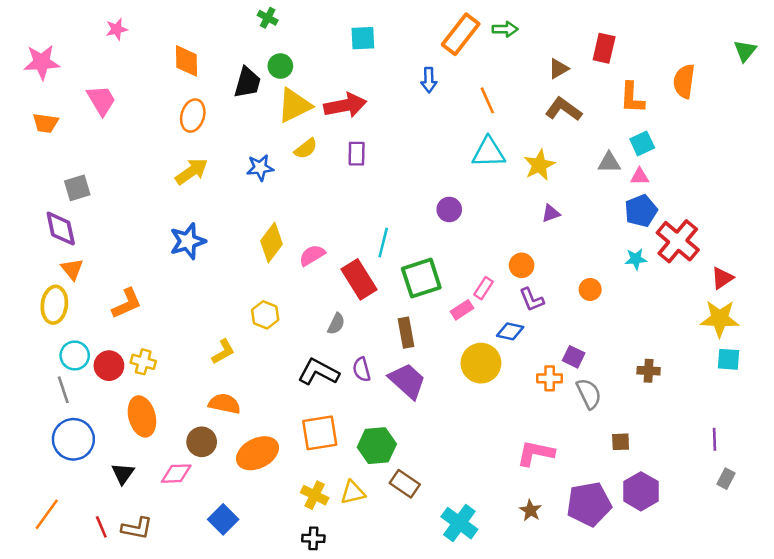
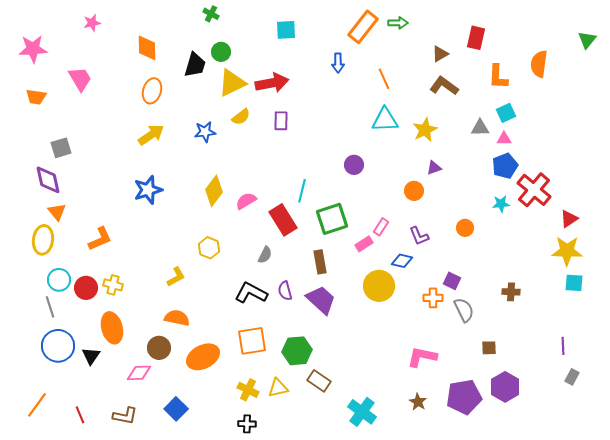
orange circle: (522, 265) -> (414, 191), moved
black triangle: (123, 474) -> (91, 356), moved
brown L-shape: (137, 528) -> (125, 416), moved

